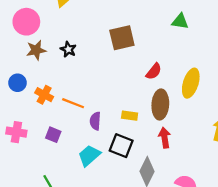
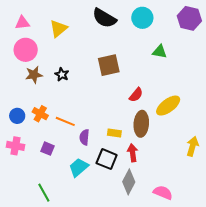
blue circle: (17, 83) -> (17, 116), moved
yellow ellipse: (191, 83) -> (168, 106), turned 35
red arrow: (165, 138) -> (133, 153), moved

